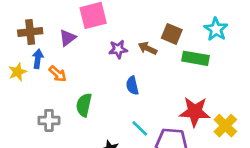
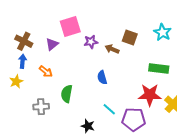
brown cross: (30, 32) -> (24, 41), turned 36
purple star: (118, 49) -> (91, 42), moved
green rectangle: (196, 58) -> (159, 68), moved
blue arrow: (38, 59) -> (22, 61), moved
yellow star: (18, 72) -> (16, 81), moved

